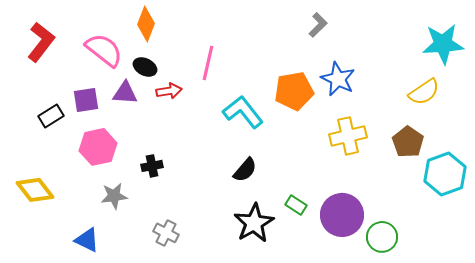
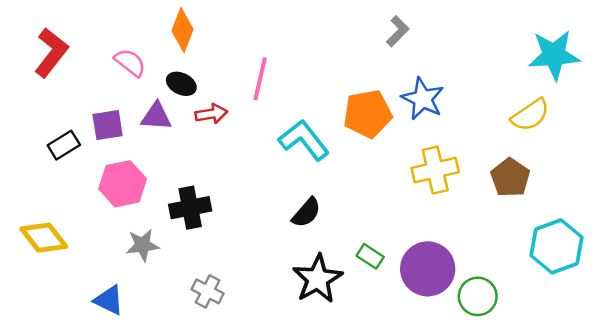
pink semicircle: (104, 50) -> (130, 63), size x0.7
black cross: (152, 166) -> (190, 208), size x1.5
cyan hexagon: (445, 174) -> (556, 246), moved

